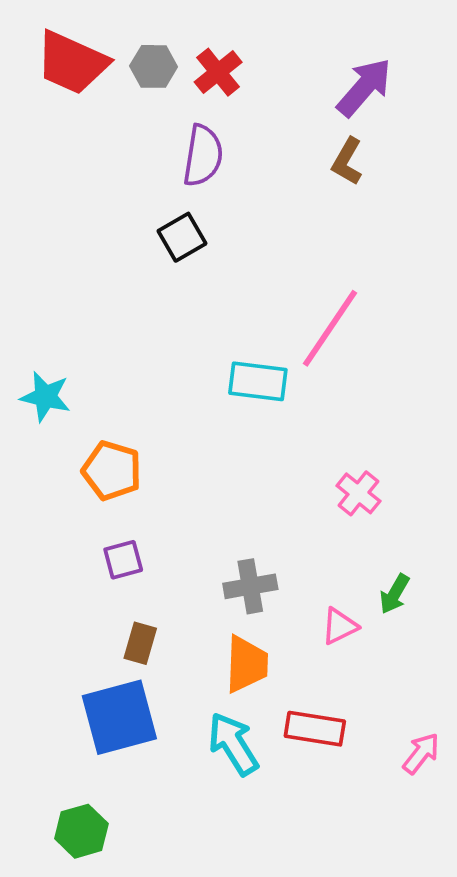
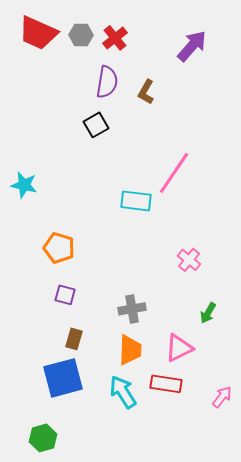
brown L-shape: (347, 161) -> (146, 92), moved
cyan star: (45, 397) -> (24, 185), moved
purple square: (123, 560) -> (65, 295), turned 30
pink triangle: (340, 626) -> (179, 348), moved, size x1.4

